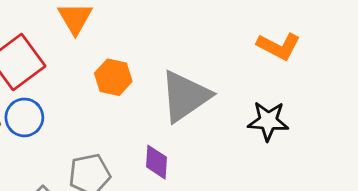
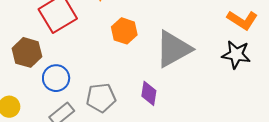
blue circle: (24, 117) -> (56, 78), moved
black star: (268, 121) -> (236, 55), moved

